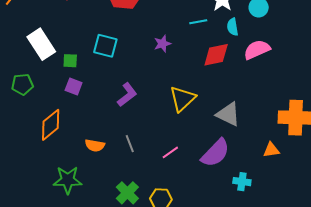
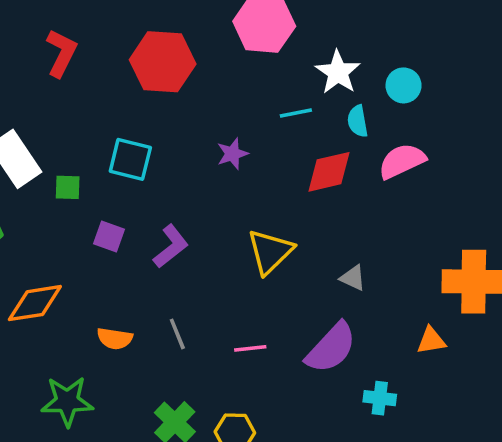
purple square: (74, 87) -> (109, 236), moved
gray triangle: (228, 114) -> (353, 278), size x0.6
orange diamond: (51, 125) -> (35, 303), turned 32
pink line: (170, 152) -> (250, 348), turned 30

